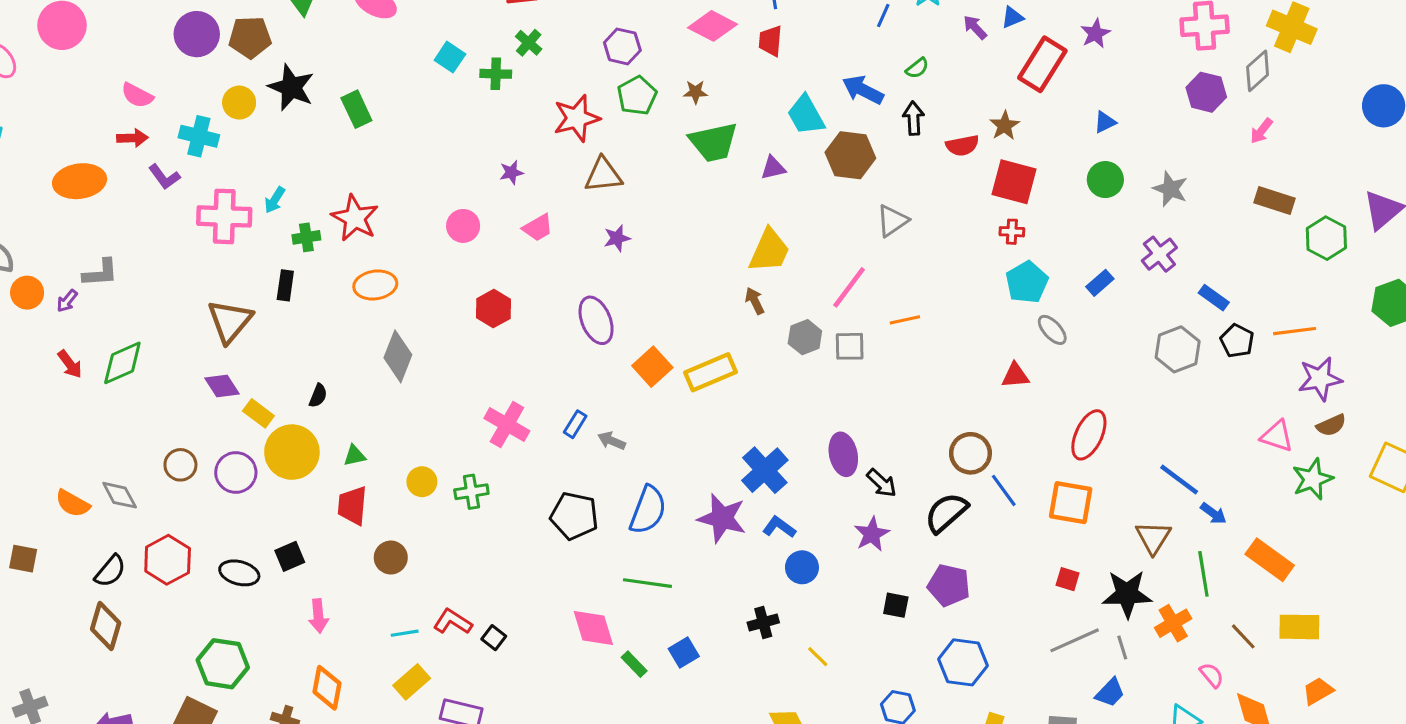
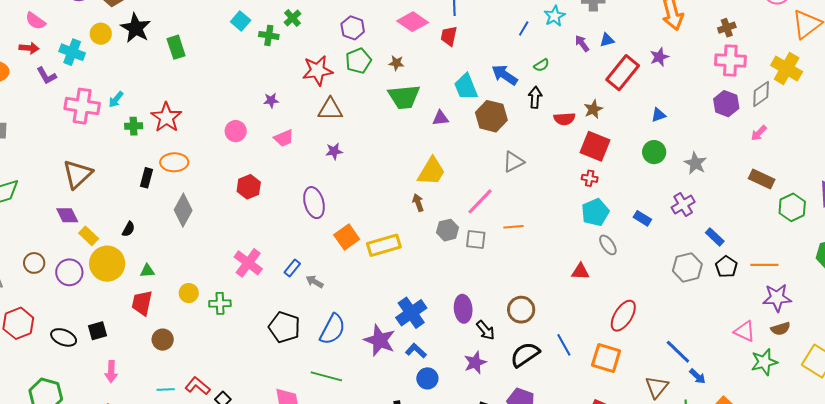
blue rectangle: (1100, 283) -> (642, 218), turned 66
black rectangle: (285, 285) -> (147, 178), moved
brown circle: (970, 453) -> (521, 310), moved

